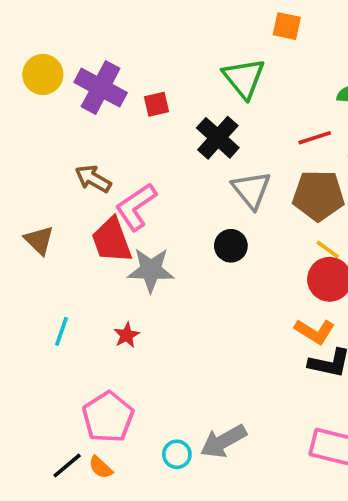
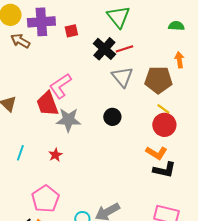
purple cross: (101, 88) -> (41, 22), turned -32
red line: (315, 138) -> (124, 49), moved
brown arrow: (93, 179) -> (20, 41), moved
black circle: (231, 246) -> (112, 117), moved

